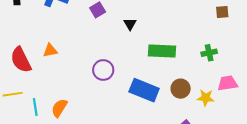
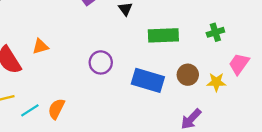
pink trapezoid: (228, 83) -> (239, 64), turned -40
cyan line: (35, 107) -> (30, 110), turned 72

